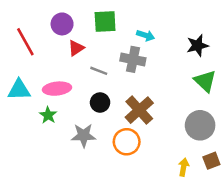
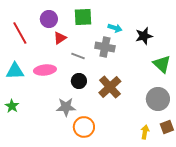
black star: (198, 46) -> (144, 36), moved
green star: (48, 115) -> (12, 106), moved
orange circle: (127, 142) -> (84, 127), moved

